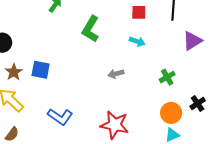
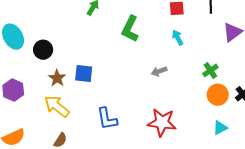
cyan arrow: (137, 42) -> (178, 38), turned -133
orange circle: (171, 113) -> (218, 95), moved
blue L-shape: (60, 117) -> (107, 119), turned 50

